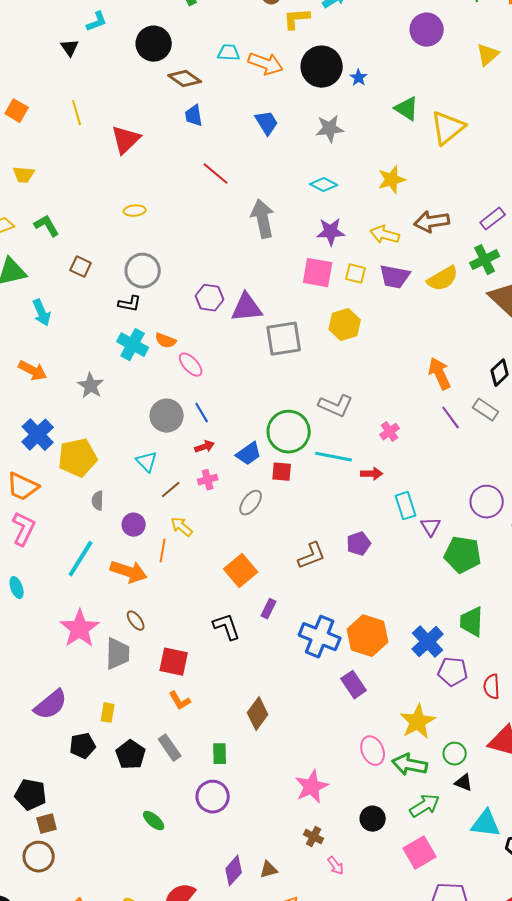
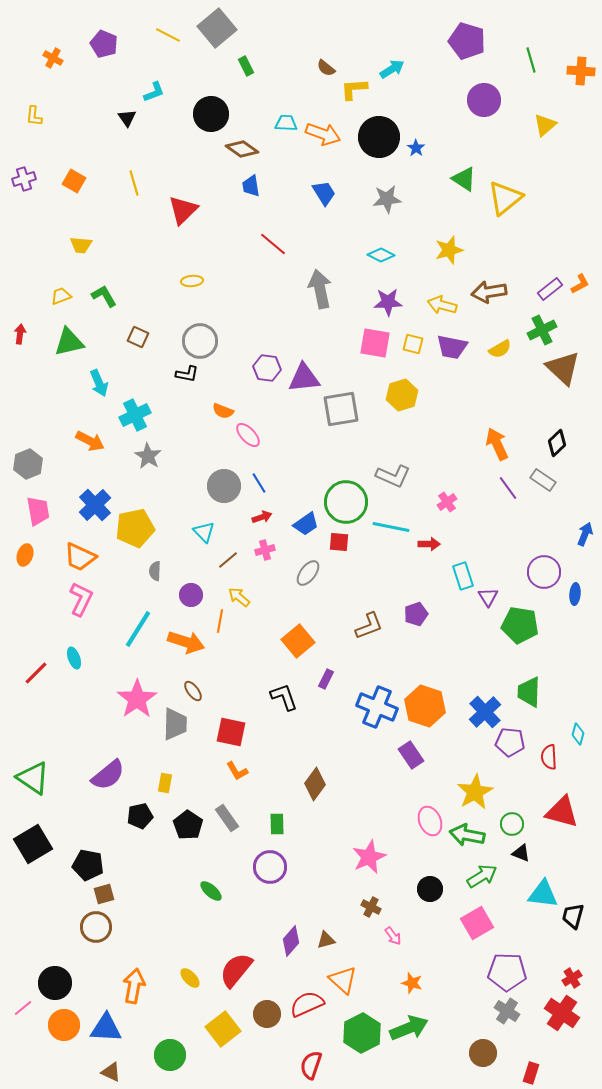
yellow semicircle: (443, 279) -> (500, 349), size x0.7
cyan cross: (133, 345) -> (135, 415), moved, turned 36

